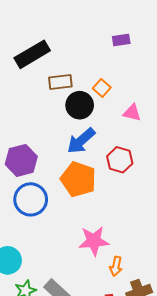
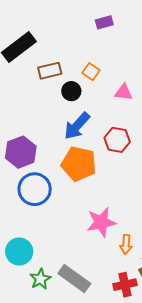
black circle: (80, 105) -> (71, 91), size x0.7

